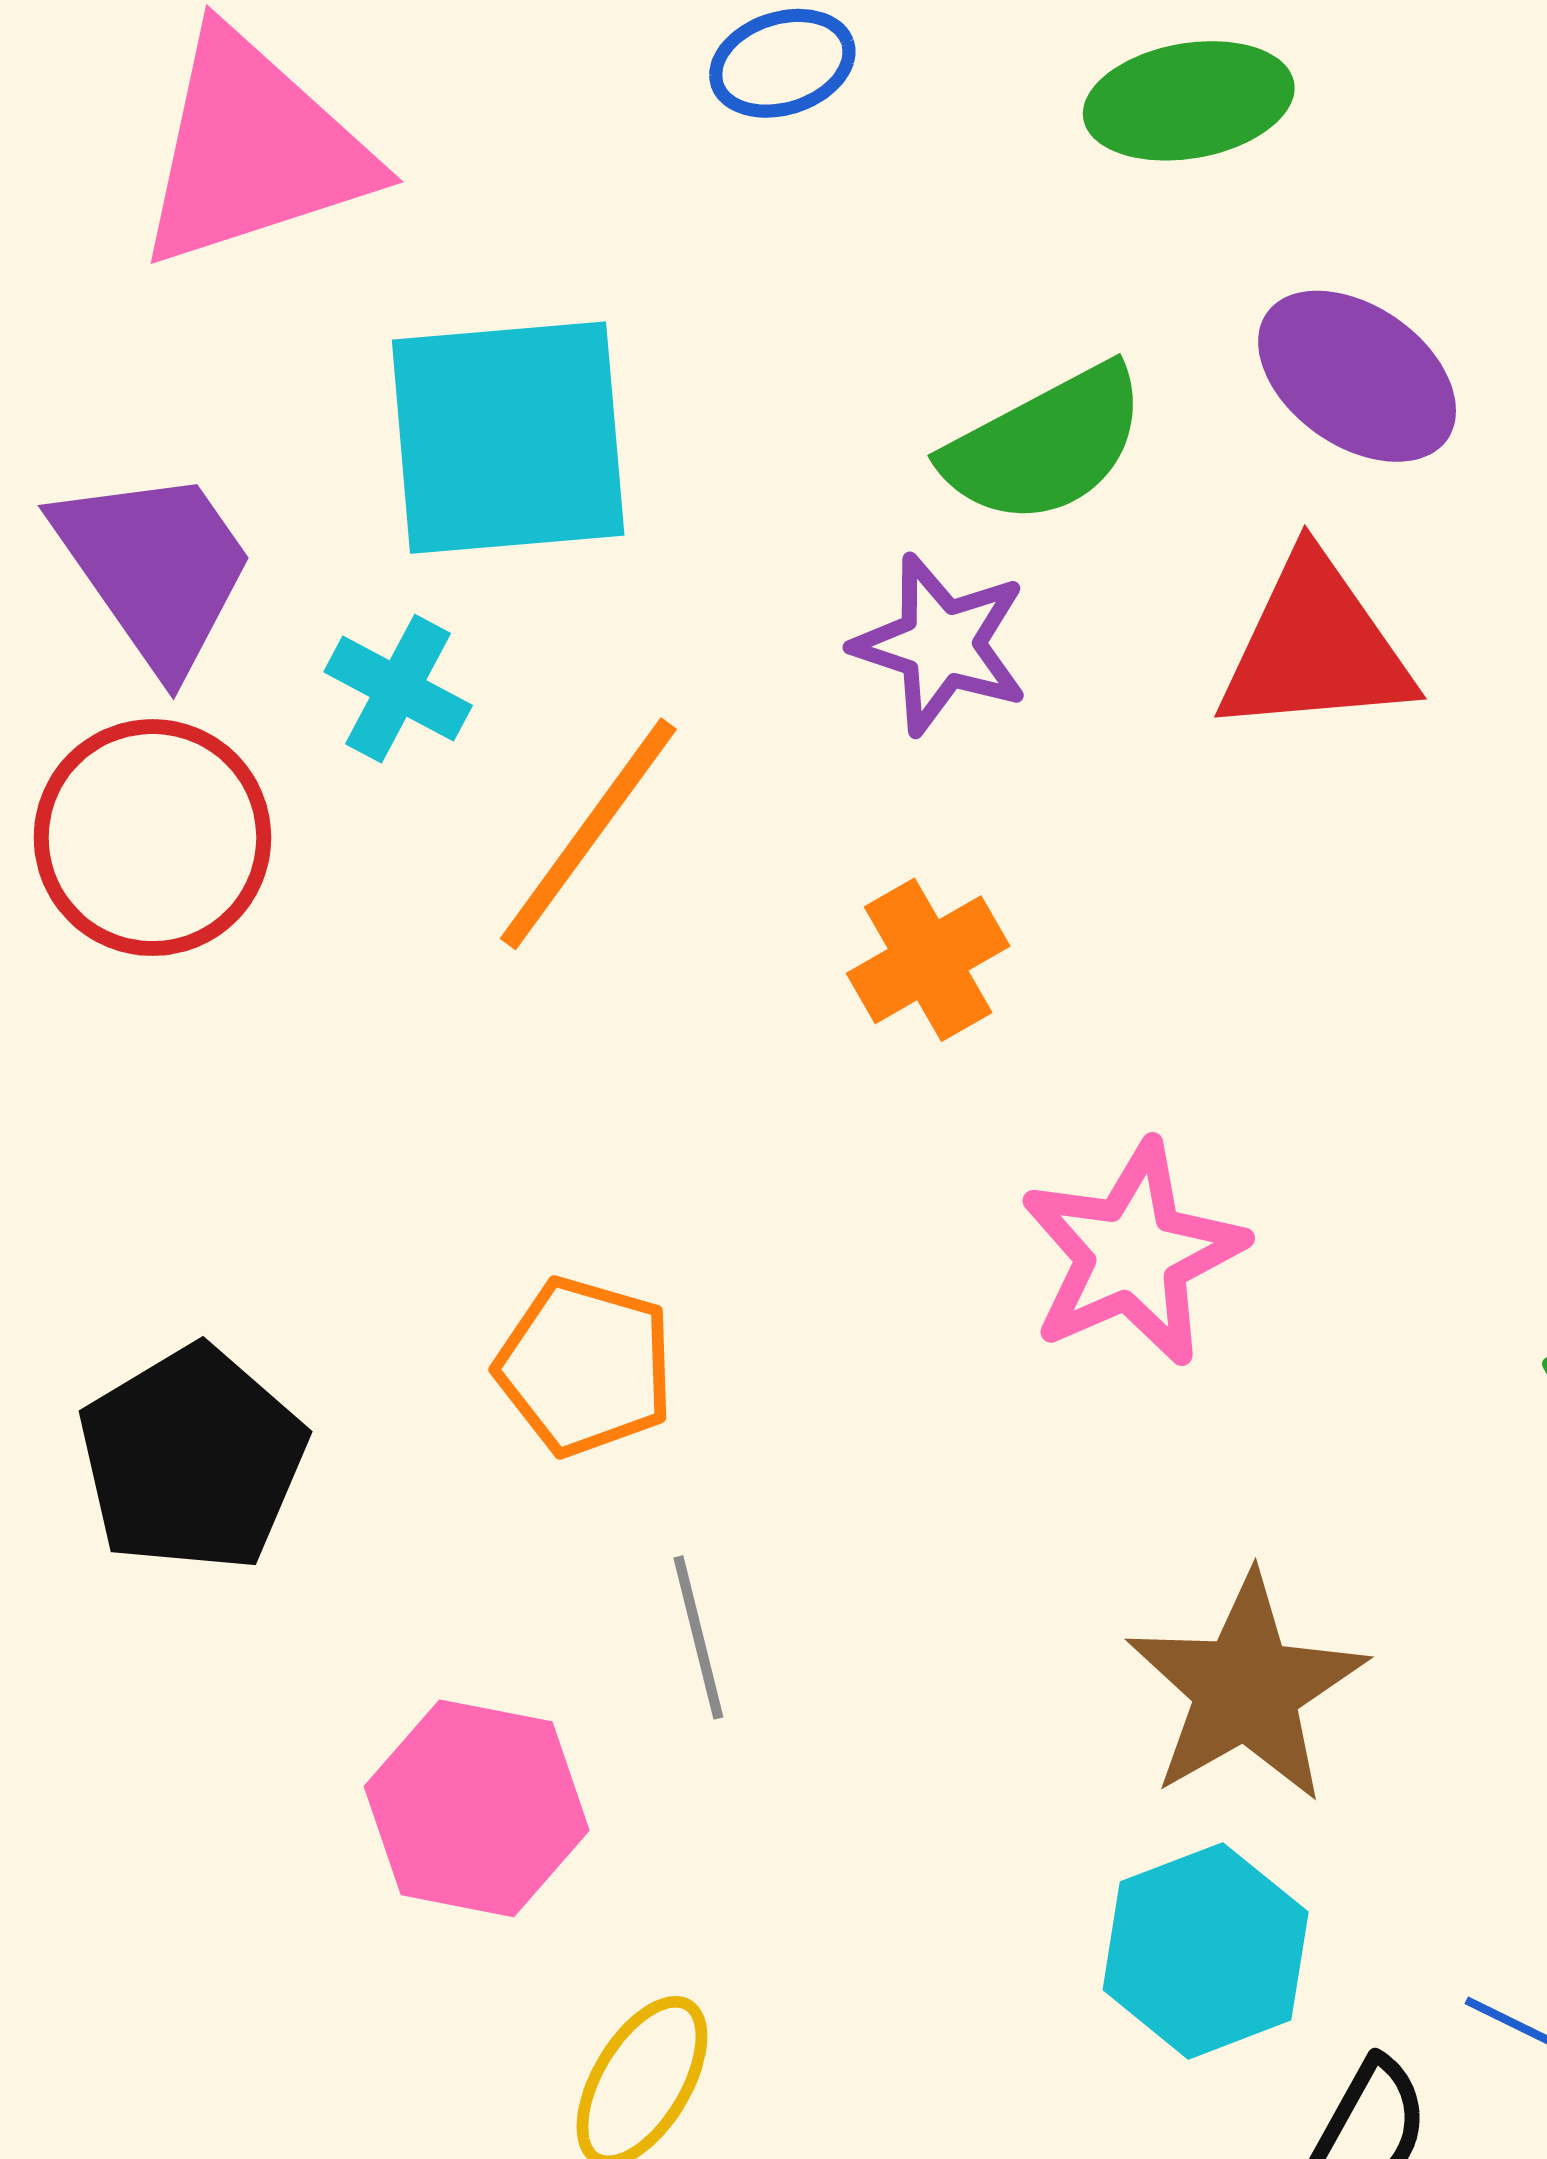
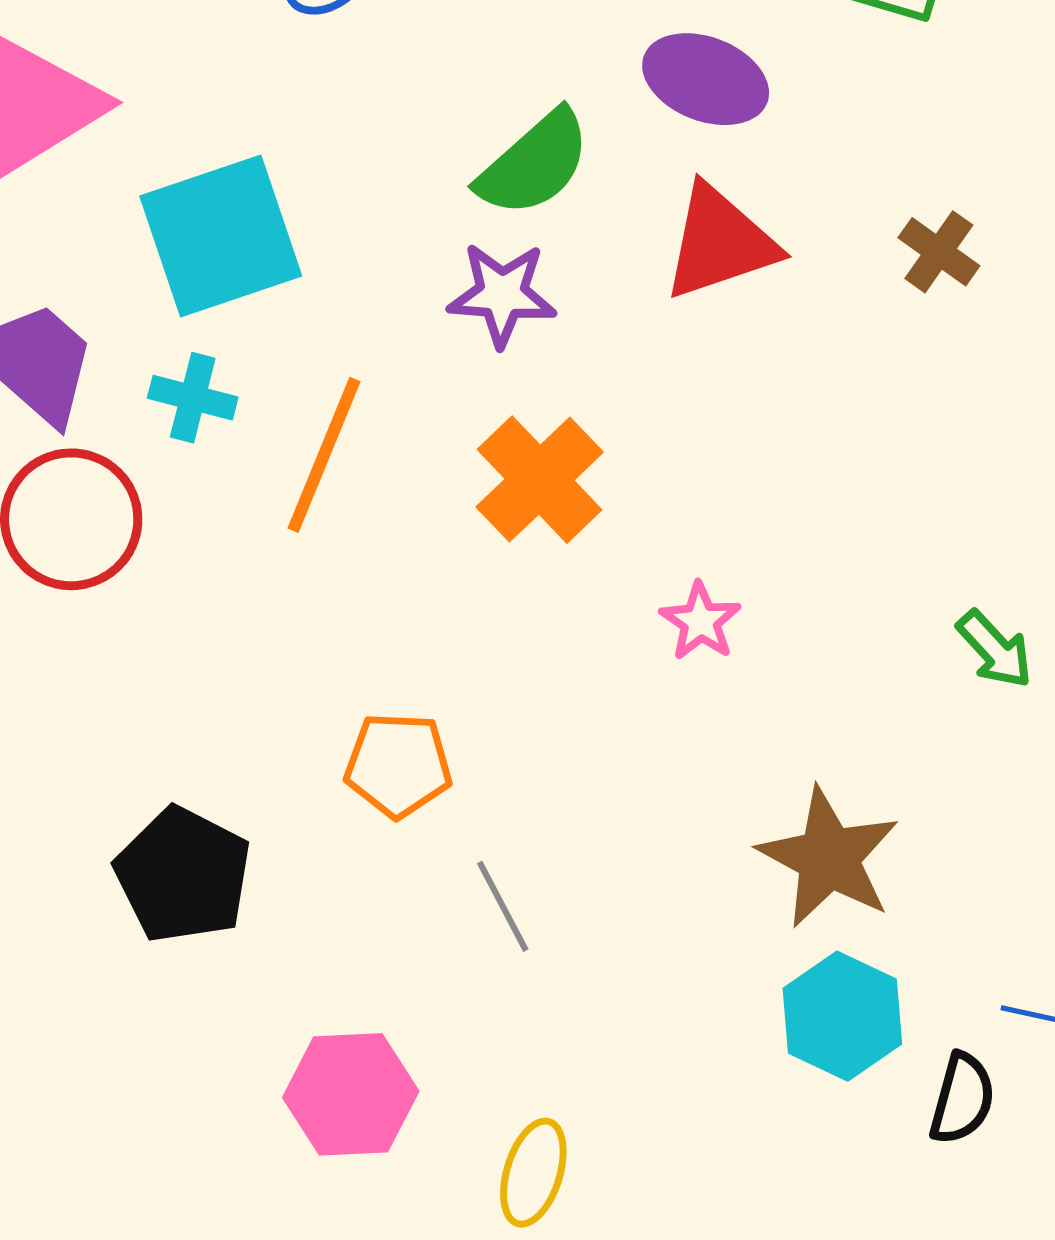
orange cross: (928, 960) -> (540, 480), size x1.4
pink star: (1133, 1254) -> (700, 621), size x0.6
pink hexagon: (477, 1808) -> (351, 1094), moved

